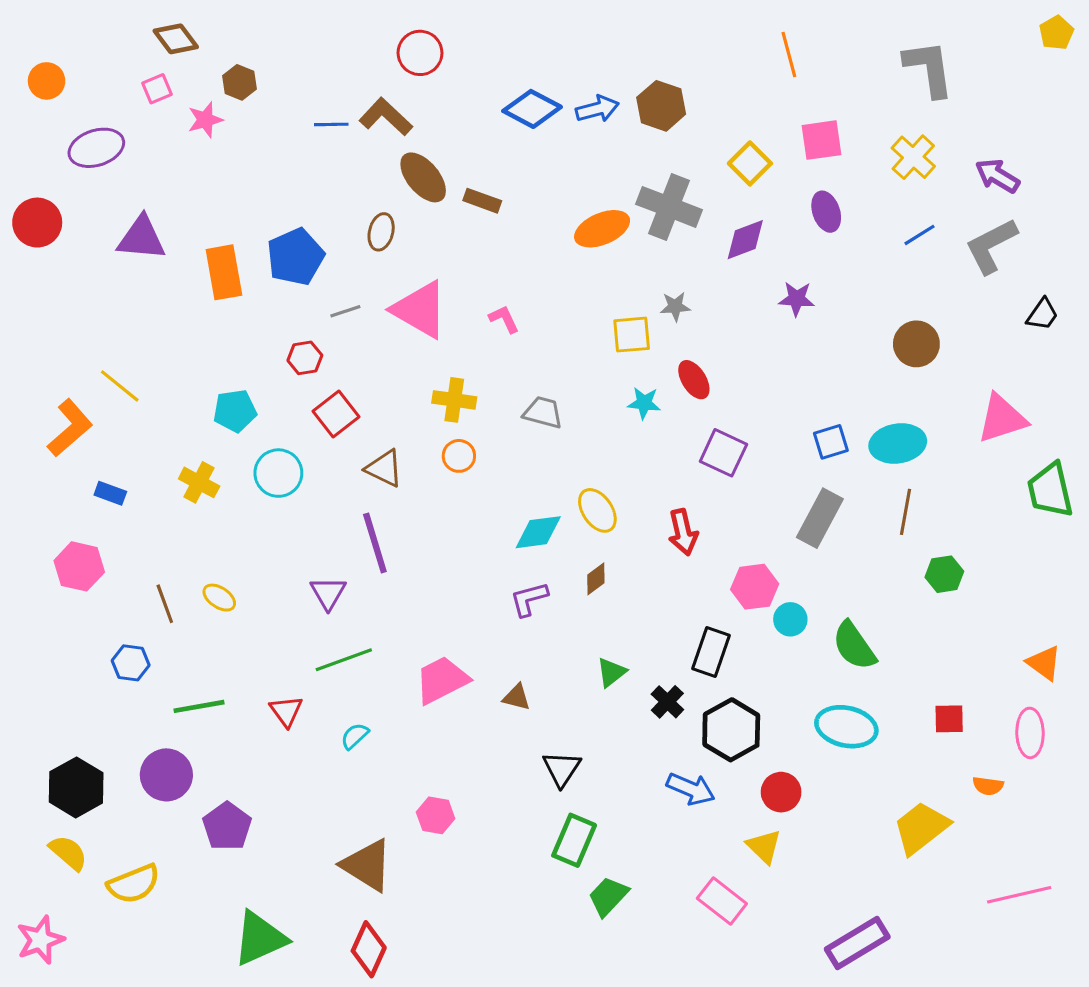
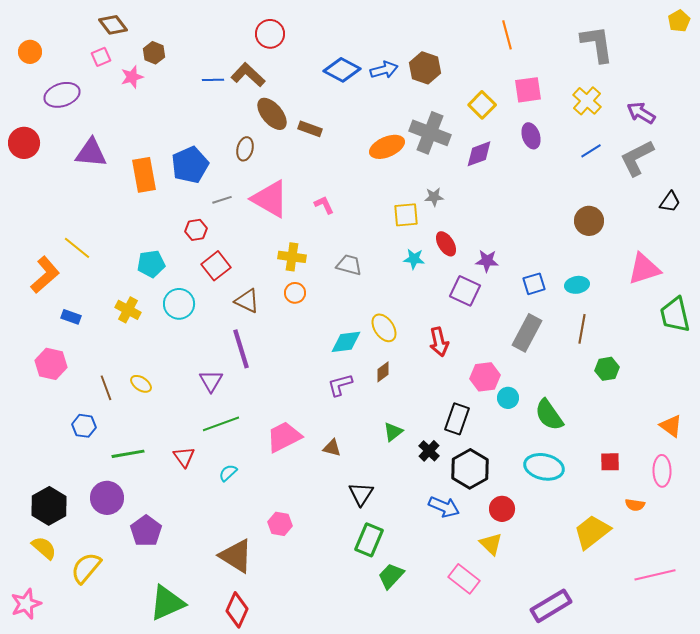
purple star: (797, 299) -> (487, 261), moved
cyan ellipse: (898, 443) -> (577, 285), size x0.7
yellow semicircle: (134, 884) -> (86, 568), turned 152

